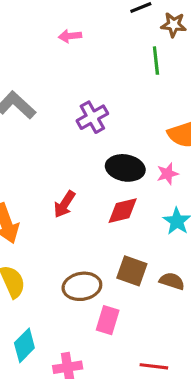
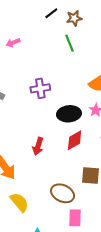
purple cross: (92, 117) -> (40, 88), turned 36
brown ellipse: (82, 286) -> (63, 193), turned 50
pink rectangle: (108, 320) -> (75, 218), moved

